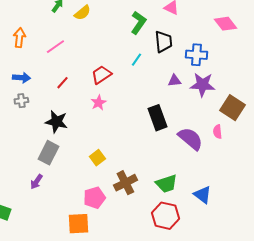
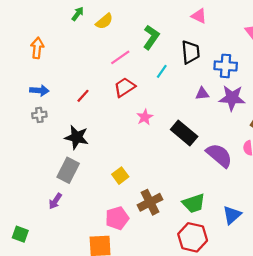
green L-shape: (138, 23) -> (151, 37), moved
pink line: (55, 47) -> (120, 57), moved
pink star: (98, 103) -> (145, 117), moved
black rectangle: (157, 118) -> (184, 133), turned -30
blue triangle: (202, 195) -> (232, 215), turned 42

